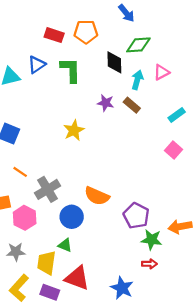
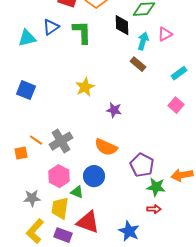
purple star: (106, 103) -> (114, 110), moved
orange line: (20, 172) -> (36, 140), moved
blue circle: (72, 217) -> (94, 176), moved
pink hexagon: (25, 218) -> (59, 176), moved

